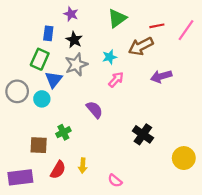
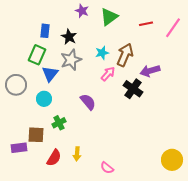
purple star: (71, 14) -> (82, 11), moved
brown arrow: (141, 46) -> (125, 55), moved, turned 140
cyan circle: (42, 99) -> (44, 99), moved
black cross: (143, 134) -> (133, 89), moved
yellow circle: (184, 158) -> (172, 160), moved
purple rectangle: (20, 177) -> (19, 148), moved, size x0.7

